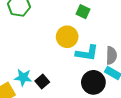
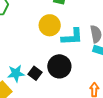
black circle: (93, 82) -> (59, 66), moved

